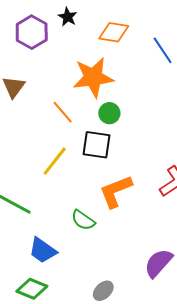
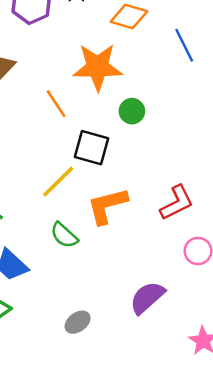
green circle: (109, 113) -> (132, 111), moved
yellow line: (55, 161) -> (58, 182), moved

